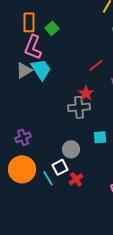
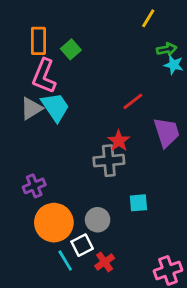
purple cross: (23, 137) -> (34, 186), moved
orange circle: (22, 169) -> (54, 223), moved

